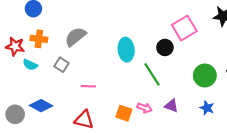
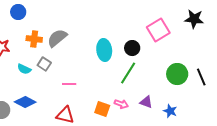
orange cross: (39, 39) -> (34, 39), moved
black circle: (165, 47) -> (132, 48), moved
cyan semicircle: (30, 65) -> (24, 69), moved
green line: (152, 74) -> (128, 73), turned 65
blue star: (207, 108) -> (170, 111), moved

